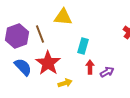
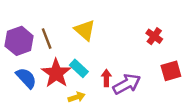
yellow triangle: (63, 17) -> (85, 30), moved, turned 36
cyan rectangle: (83, 46) -> (79, 68), moved, turned -63
purple arrow: (107, 72) -> (127, 84), size x1.6

